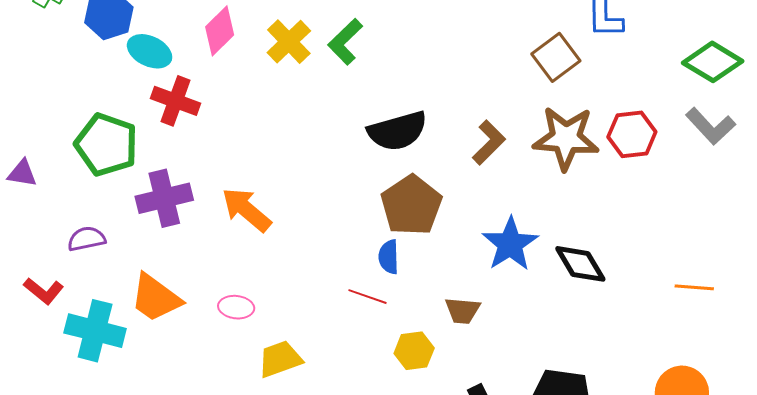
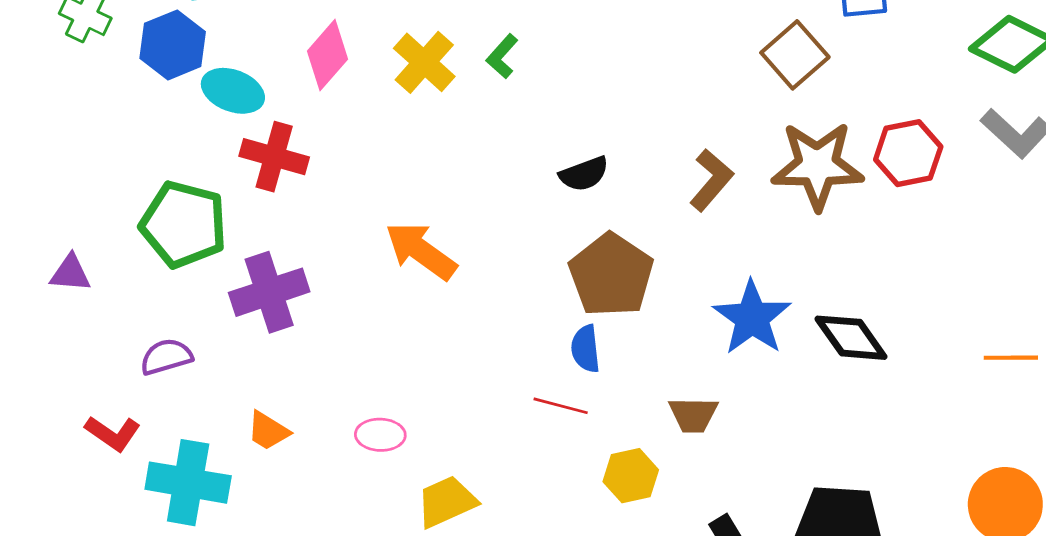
green L-shape: (345, 42) -> (502, 56), size x0.7
black semicircle: (397, 131) -> (584, 174), size x0.6
orange arrow: (246, 210) -> (421, 251), moved
orange trapezoid: (156, 298) -> (268, 431), size x0.6

